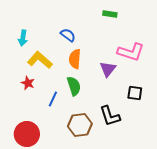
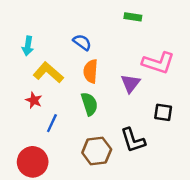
blue line: (53, 99) -> (52, 123), moved

